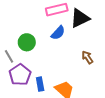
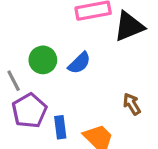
blue semicircle: (58, 33) -> (79, 63), moved
brown arrow: (87, 57) -> (132, 104), moved

